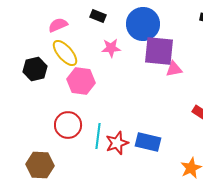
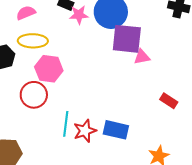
pink star: (111, 48) -> (79, 15), moved
yellow ellipse: (65, 53) -> (33, 41), turned -48
red circle: (68, 125) -> (34, 95), moved

